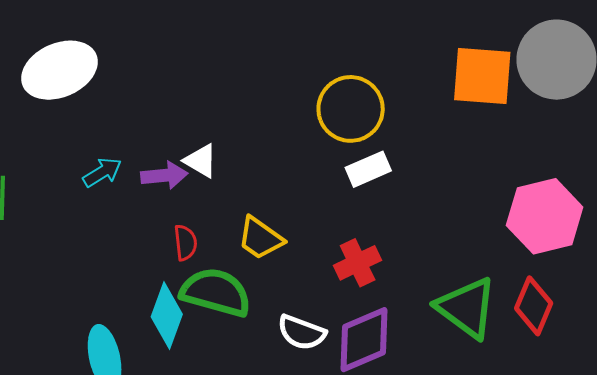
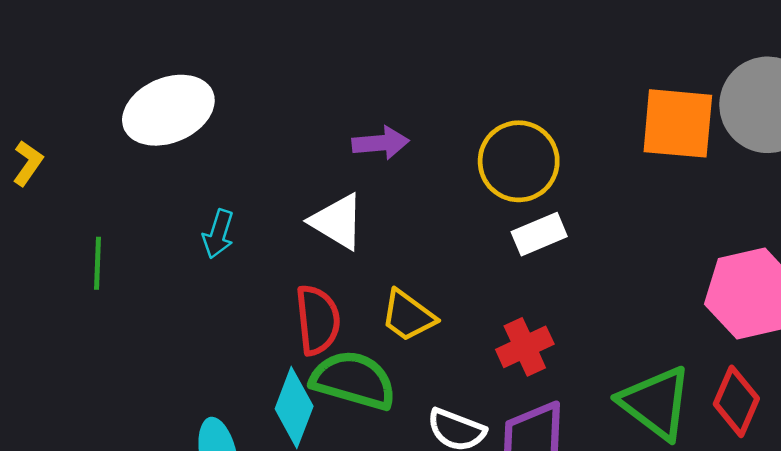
white triangle: (201, 161) -> (337, 222), size x1.4
cyan arrow: (102, 172) -> (218, 234), turned 138
purple arrow: (164, 175) -> (381, 143), moved
red semicircle: (185, 243) -> (318, 320), size x1.6

